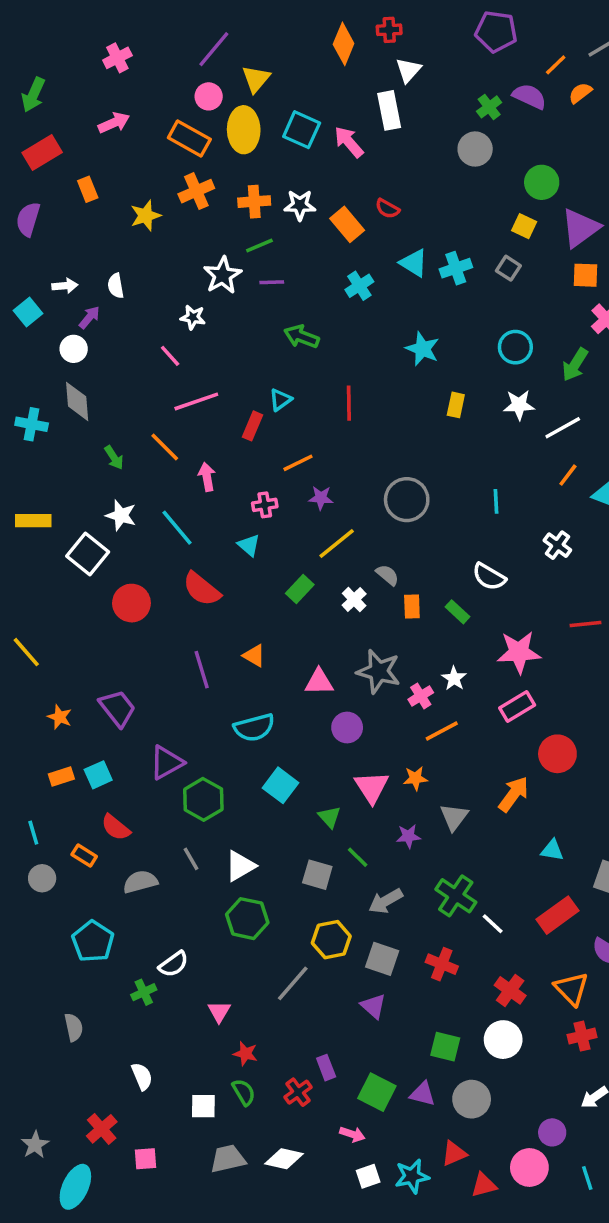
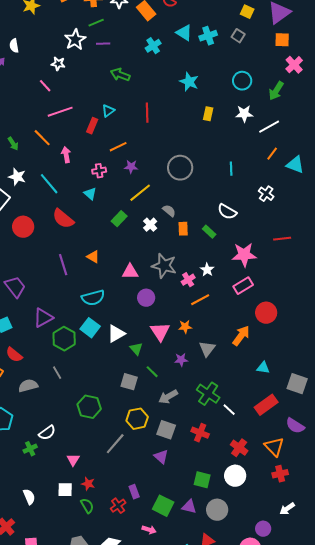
cyan square: (280, 785) -> (90, 328), moved
white triangle: (240, 866) -> (116, 334), moved
white square: (203, 1106) -> (65, 490), moved

